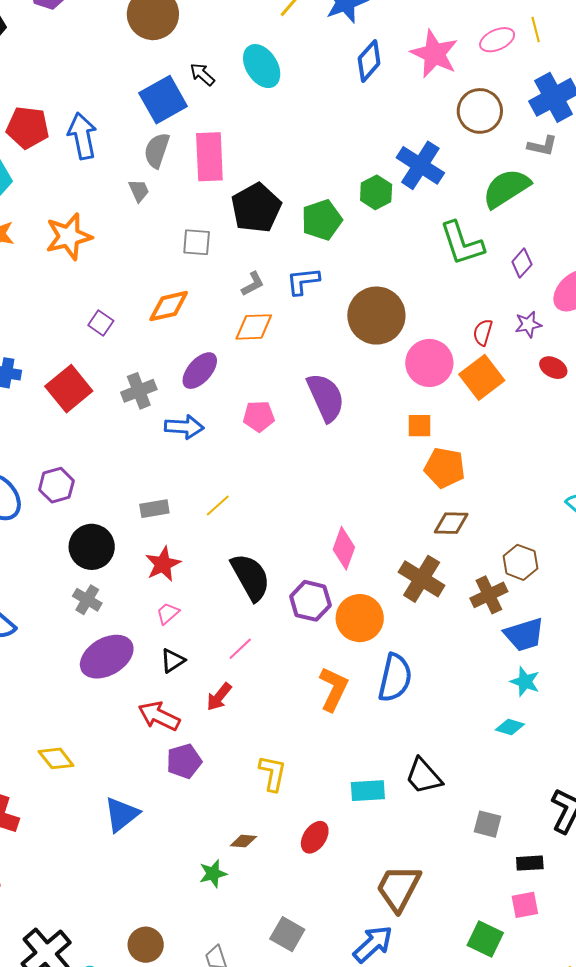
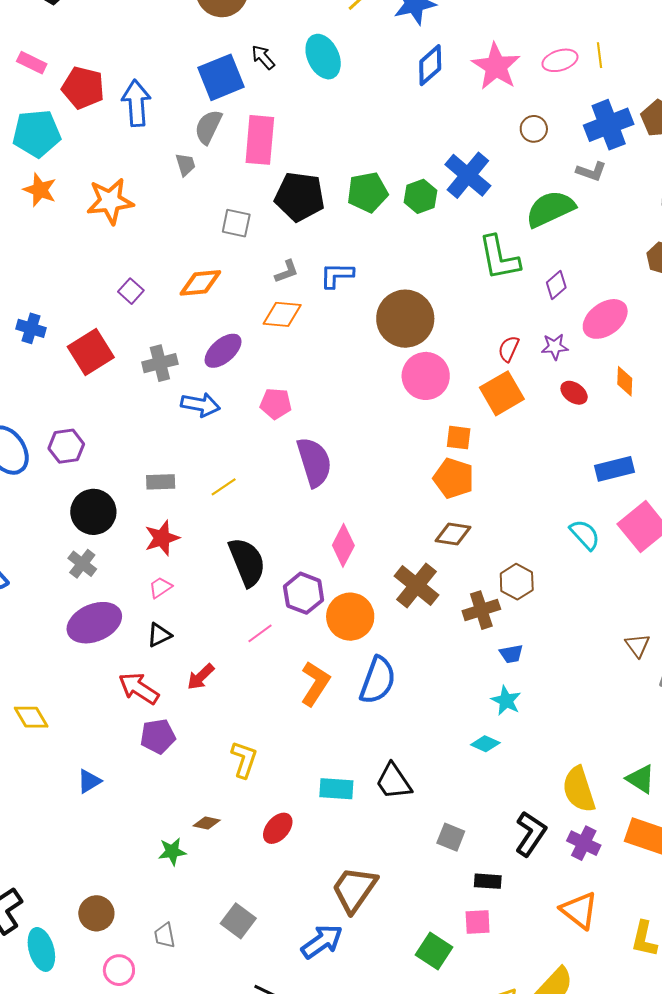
brown circle: (480, 111) -> (534, 129), size x0.6
black pentagon: (256, 208) -> (300, 197), turned 30
green pentagon: (322, 220) -> (367, 192), moved
pink circle: (429, 363) -> (426, 376), moved
purple semicircle: (326, 397) -> (314, 462), moved
orange square: (420, 426) -> (459, 438), moved
blue trapezoid: (524, 635) -> (511, 654), size x0.6
pink line: (240, 649) -> (260, 633), moved
blue triangle: (122, 814) -> (89, 781), size x0.7

